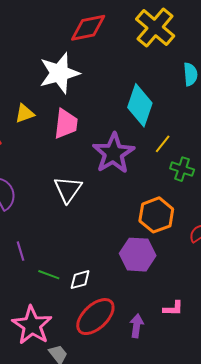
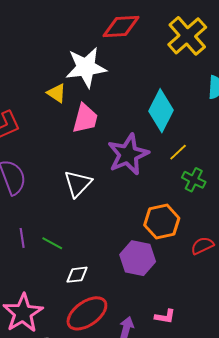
yellow triangle: (25, 113) -> (57, 93), moved, turned 45
green line: (49, 275) -> (52, 243), moved

